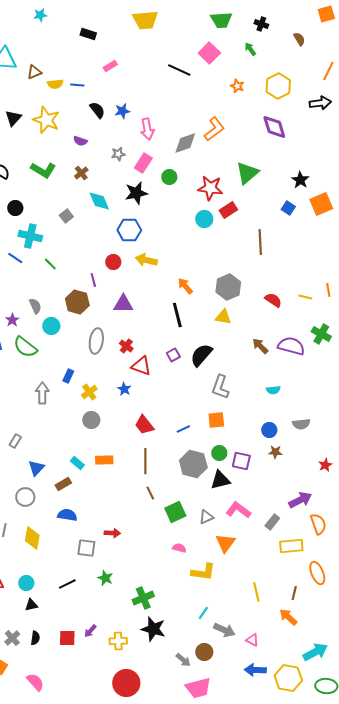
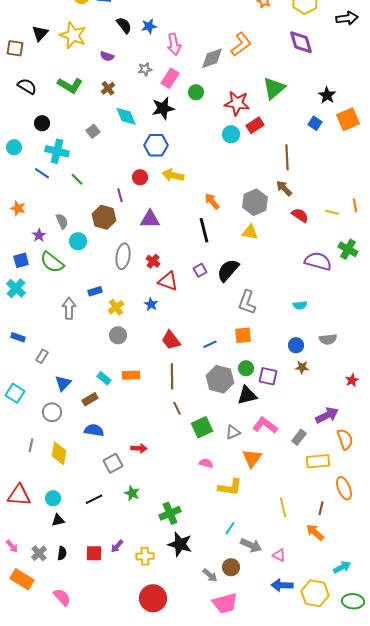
brown arrow: (260, 346) -> (284, 188), moved
blue rectangle: (68, 376) -> (95, 291), turned 48
gray square: (86, 548) -> (113, 463), turned -36
cyan arrow: (315, 652) -> (342, 567), size x0.7

